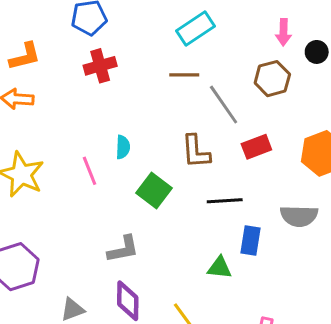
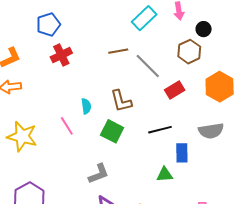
cyan rectangle: (195, 28) -> (144, 18), moved
black circle: (317, 52) -> (204, 29), moved
brown hexagon: (272, 79) -> (189, 52), moved
brown L-shape: (196, 152) -> (121, 101), moved

